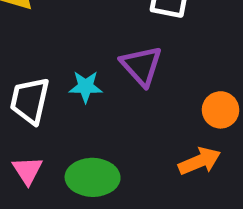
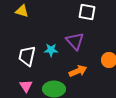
orange arrow: (200, 161) -> (78, 71), moved

